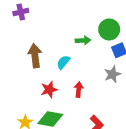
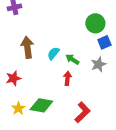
green arrow: (83, 40) -> (72, 59), moved, turned -144
red star: (49, 90) -> (13, 78), moved

